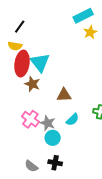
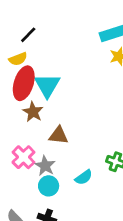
yellow semicircle: (15, 46) -> (18, 59), turned -40
brown triangle: (64, 95) -> (59, 135), moved
cyan semicircle: (73, 120) -> (84, 177), moved

